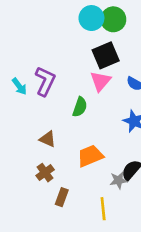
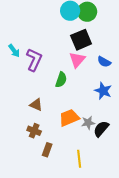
cyan arrow: (19, 86) -> (14, 51), moved
brown cross: (45, 173) -> (34, 131), turned -32
gray star: (118, 180) -> (88, 123), moved

